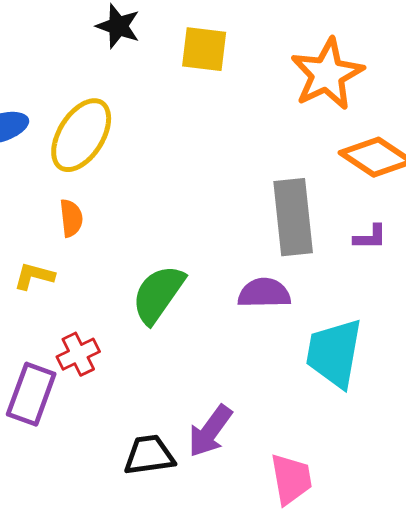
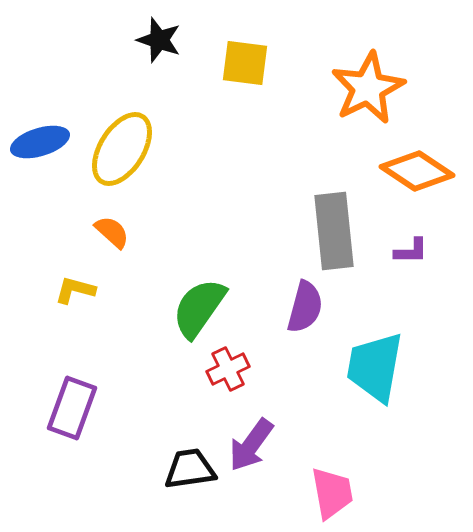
orange semicircle: (71, 218) -> (112, 232), turned -42
purple semicircle: (264, 293) -> (305, 307), turned 106
red cross: (78, 354) -> (228, 369), moved

